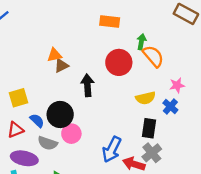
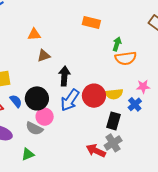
orange triangle: (54, 55) -> (34, 34), moved
orange semicircle: (153, 56) -> (126, 58), turned 115
red circle: (119, 62) -> (94, 96), moved
gray semicircle: (48, 143) -> (34, 128), moved
blue arrow: (112, 149) -> (70, 100), moved

